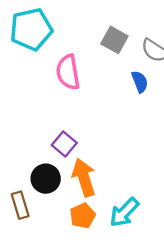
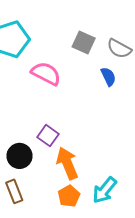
pink semicircle: (68, 72) -> (46, 74), turned 132
black circle: (46, 179) -> (19, 156), moved

